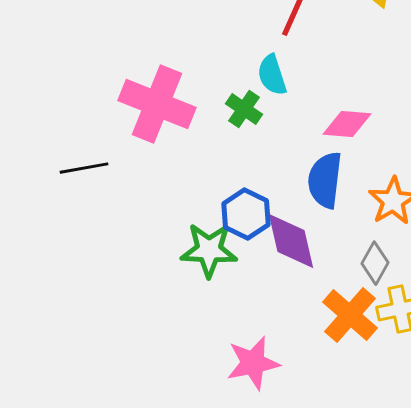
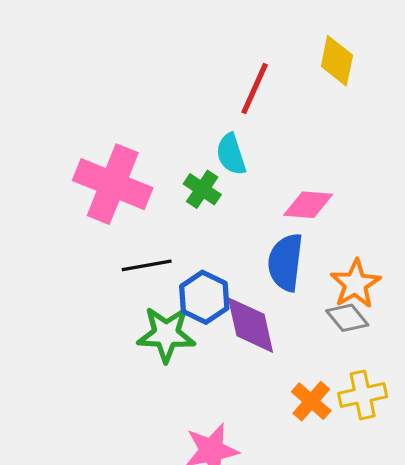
black line: (84, 168) -> (147, 265), moved
gray diamond: (375, 263) -> (347, 318), moved, turned -69
orange cross: (350, 315) -> (311, 401), size x0.7

